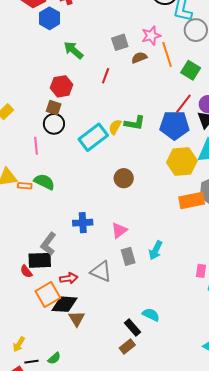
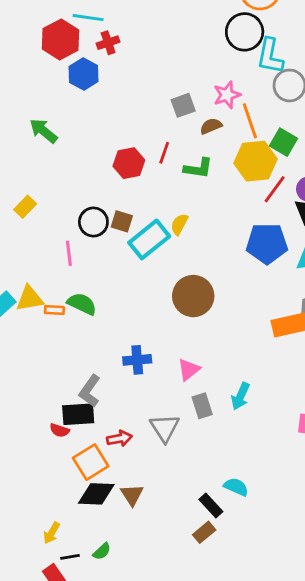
green arrow: (73, 50) -> (43, 131), moved
red hexagon: (62, 86) -> (129, 163), moved
brown square: (54, 108) -> (122, 221), moved
green L-shape: (135, 123) -> (198, 168), moved
blue pentagon: (174, 125) -> (267, 243), moved
yellow hexagon: (182, 162) -> (255, 161), moved
brown circle: (124, 178) -> (193, 296), size x1.5
red semicircle: (26, 271) -> (60, 430), turned -32
gray triangle: (101, 271) -> (165, 428), turned 35
black diamond: (64, 304) -> (96, 494), moved

